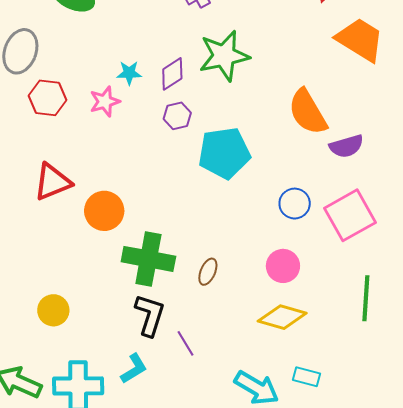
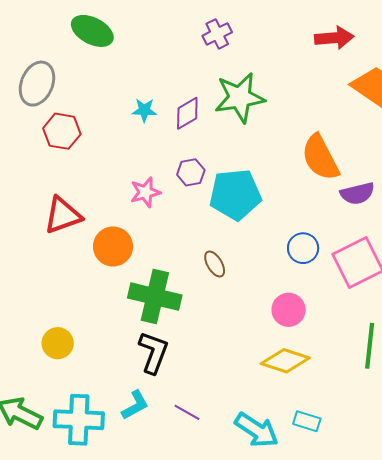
pink star: (105, 102) -> (145, 192), moved
purple hexagon: (177, 116) -> (191, 172), moved
brown ellipse: (208, 272) -> (215, 264), moved, turned -56
purple line: (185, 343) -> (187, 412), moved, turned -32

